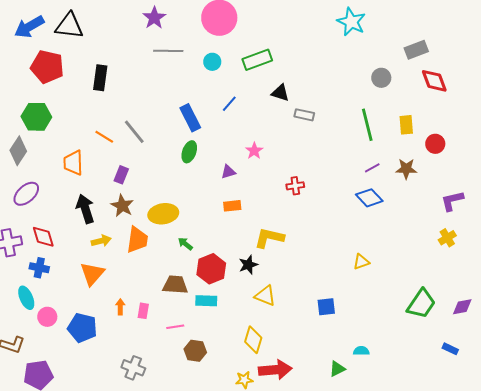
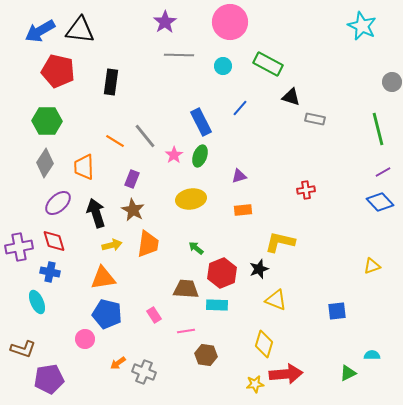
green rectangle: (257, 60) -> (268, 64), turned 48
gray diamond: (18, 151) -> (45, 163), moved
pink star: (254, 151) -> (174, 155), moved
purple ellipse: (26, 194) -> (58, 203), moved
yellow ellipse: (163, 214) -> (191, 199), moved
orange triangle: (92, 274) -> (103, 278), turned 40
orange arrow: (120, 307) -> (118, 363), moved, turned -126
pink rectangle: (143, 311) -> (154, 315), turned -42
pink circle: (47, 317) -> (85, 339), moved
blue pentagon: (82, 328) -> (107, 314), moved

